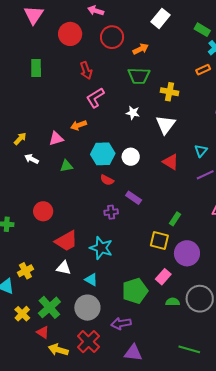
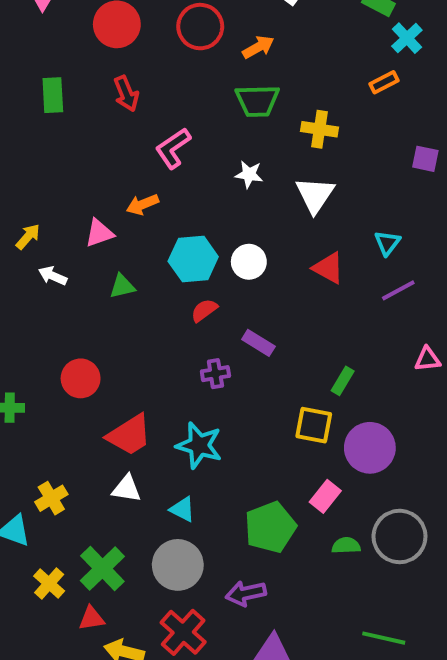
red arrow: (86, 70) -> (126, 94), moved
red semicircle: (107, 180) -> (204, 310), turned 120
red triangle: (43, 332) -> (92, 618), turned -40

